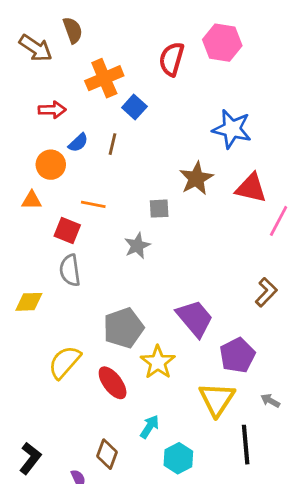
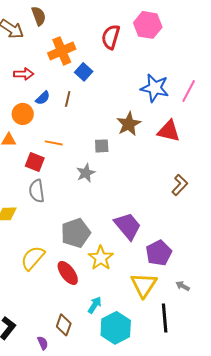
pink line: (279, 221) -> (189, 91), moved
brown L-shape: (266, 292) -> (180, 185), moved
cyan hexagon: (178, 458) -> (116, 328), size x1.4

